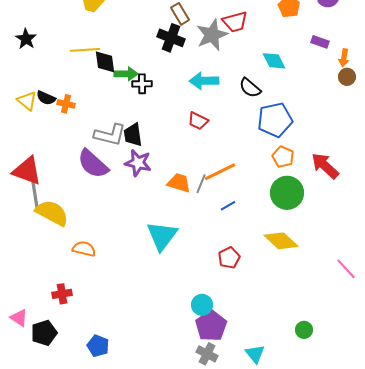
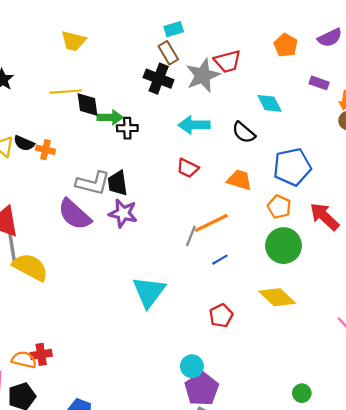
blue pentagon: (275, 120) -> (292, 167), moved
orange trapezoid: (179, 183) -> (239, 180), moved
orange semicircle: (84, 249) -> (24, 360), moved

